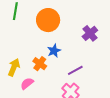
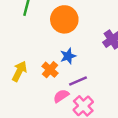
purple line: (75, 70) -> (78, 81), moved
pink semicircle: (27, 83) -> (61, 96), moved

